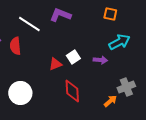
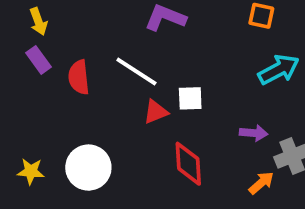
white line: (29, 24) -> (136, 71), moved
white square: (73, 57) -> (190, 98), turned 32
purple arrow: (100, 60) -> (254, 133), moved

